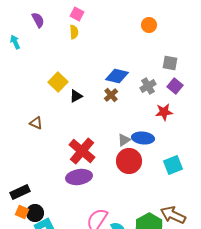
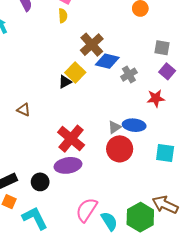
yellow square: (58, 82) -> (75, 72), moved
gray cross: (148, 86) -> (129, 75), moved
brown cross: (111, 95) -> (92, 45), moved, size x1.6
cyan square: (173, 165) -> (165, 153), turned 30
black circle: (35, 213) -> (40, 182), moved

